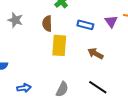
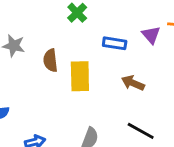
brown semicircle: (47, 24) -> (50, 60), moved

